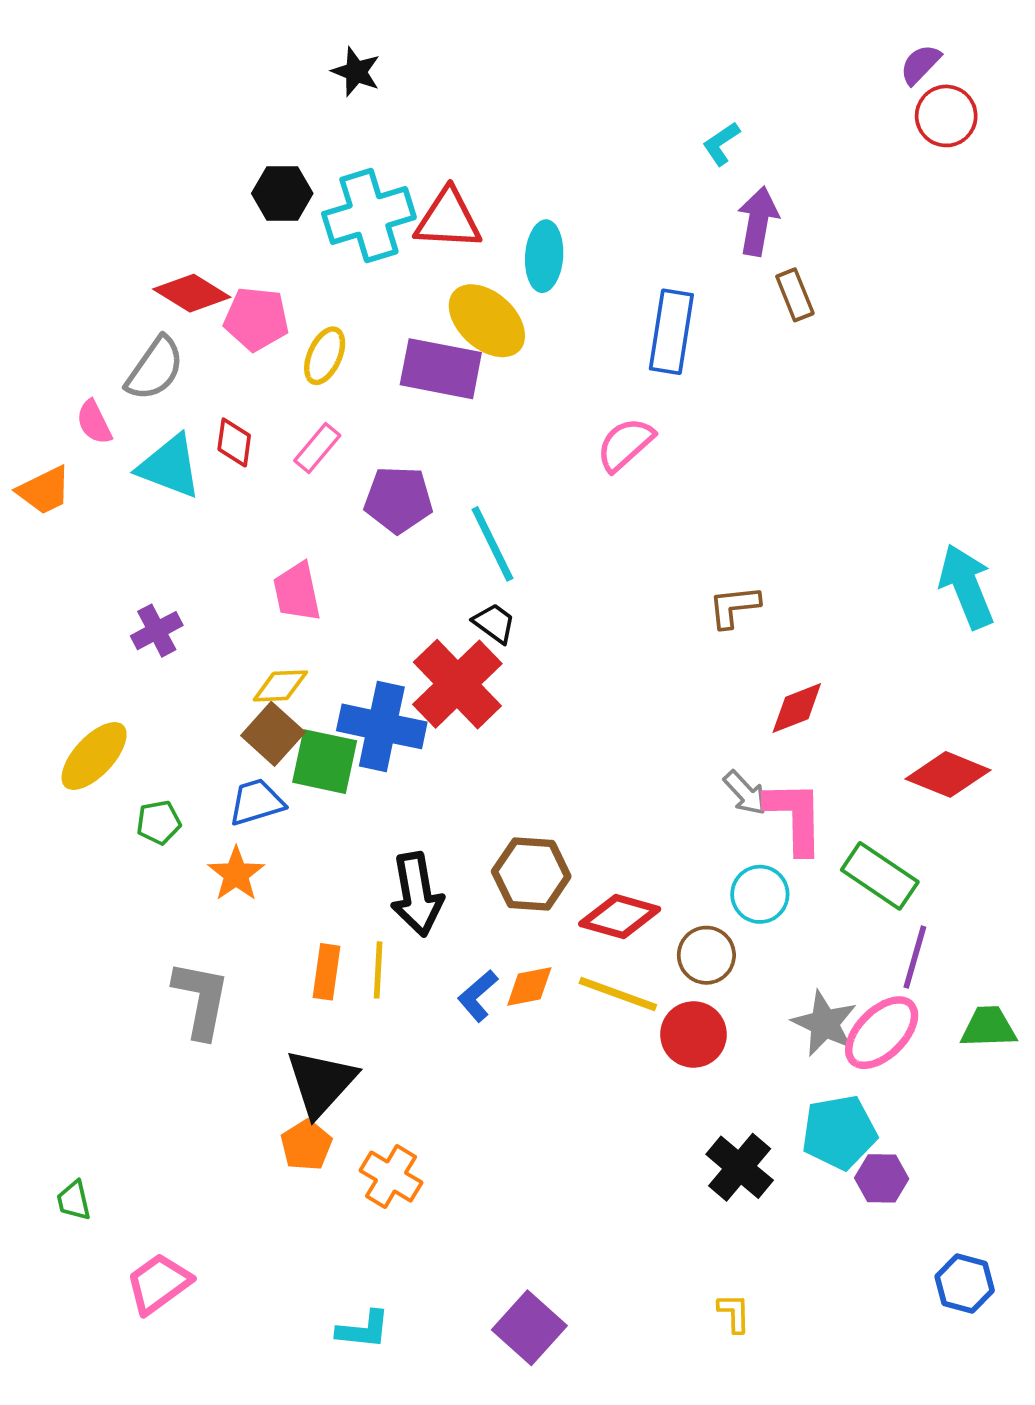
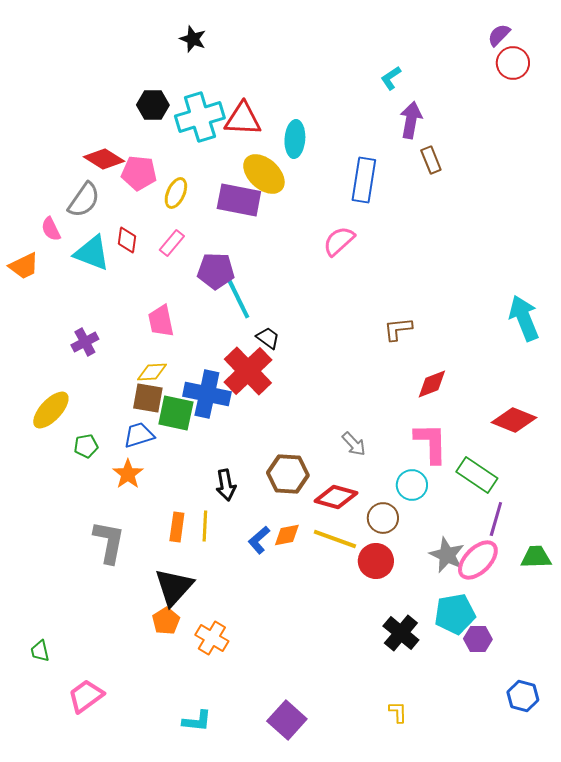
cyan line: (492, 544) -> (238, 298), moved
brown square: (273, 734) -> (148, 398), turned -32
gray arrow: (745, 793) -> (354, 444), moved
black arrow: (417, 894) -> (226, 485), size x0.7

